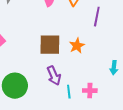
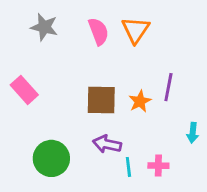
purple line: (97, 17) -> (168, 87), moved
purple arrow: (54, 76) -> (107, 144), turned 126

